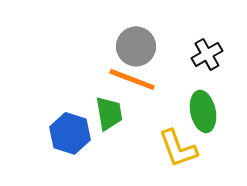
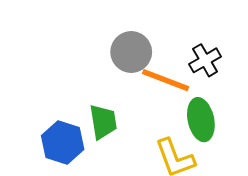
orange line: (132, 79) -> (166, 80), moved

